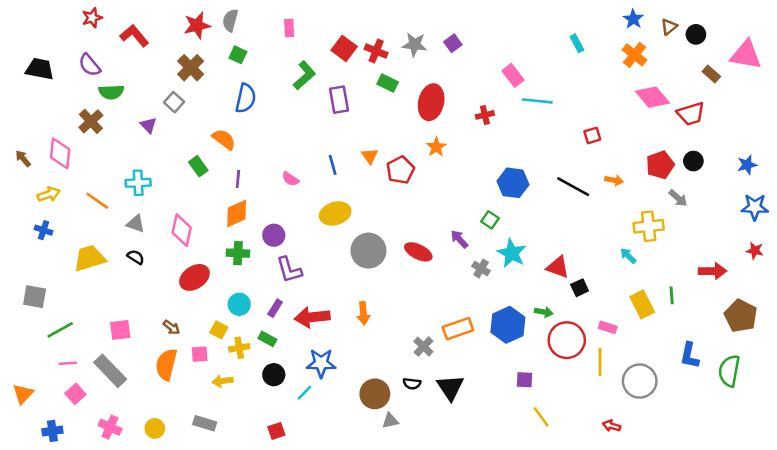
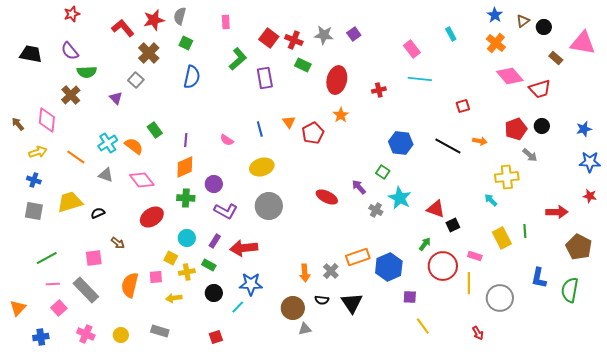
red L-shape: (134, 36) -> (123, 28), moved
pink rectangle: (513, 75) -> (412, 49), moved
orange semicircle: (224, 139) -> (134, 146), moved
cyan cross: (138, 183) -> (108, 143), turned -30
pink diamond: (182, 230) -> (142, 180), turned -50
gray circle: (368, 251) -> (269, 206), moved
black semicircle: (136, 257) -> (98, 213), moved, turned -56
purple L-shape: (289, 270) -> (226, 211), turned -45
gray square: (35, 297) -> (34, 211), moved
green arrow: (544, 312) -> (425, 244), turned -64
orange arrow: (363, 313) -> (305, 273), moved
blue hexagon: (508, 325) -> (389, 267), moved
brown arrow: (171, 327) -> (118, 243), moved
red arrow: (612, 426) -> (478, 333), turned -136

